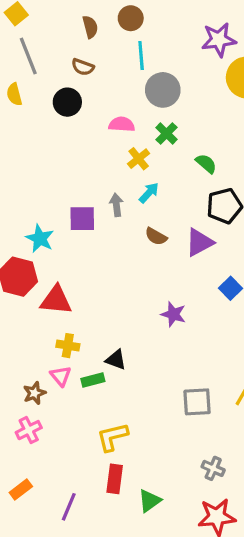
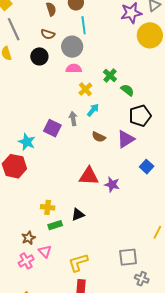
gray circle: (163, 90) -> (72, 47), moved
green cross: (167, 134) -> (110, 76), moved
purple square: (82, 219) -> (52, 128), turned 30
red triangle: (56, 300) -> (89, 176), moved
black triangle: (116, 360) -> (78, 214), turned -40
pink triangle: (61, 376) -> (45, 251), moved
green rectangle: (93, 380) -> (55, 225), moved
gray square: (197, 402) -> (128, 257), moved

